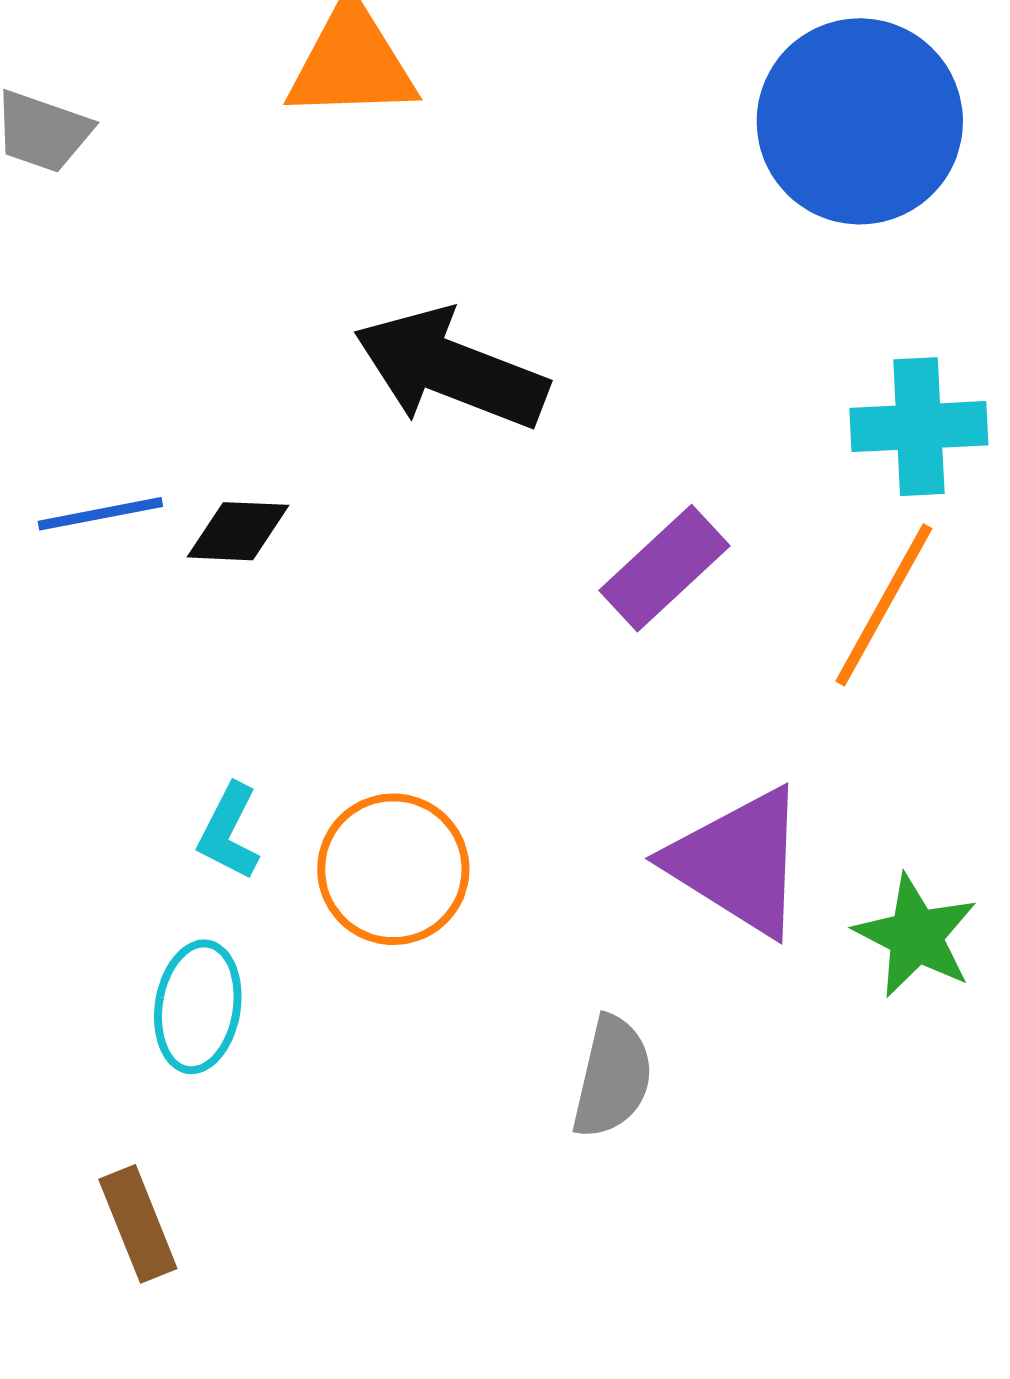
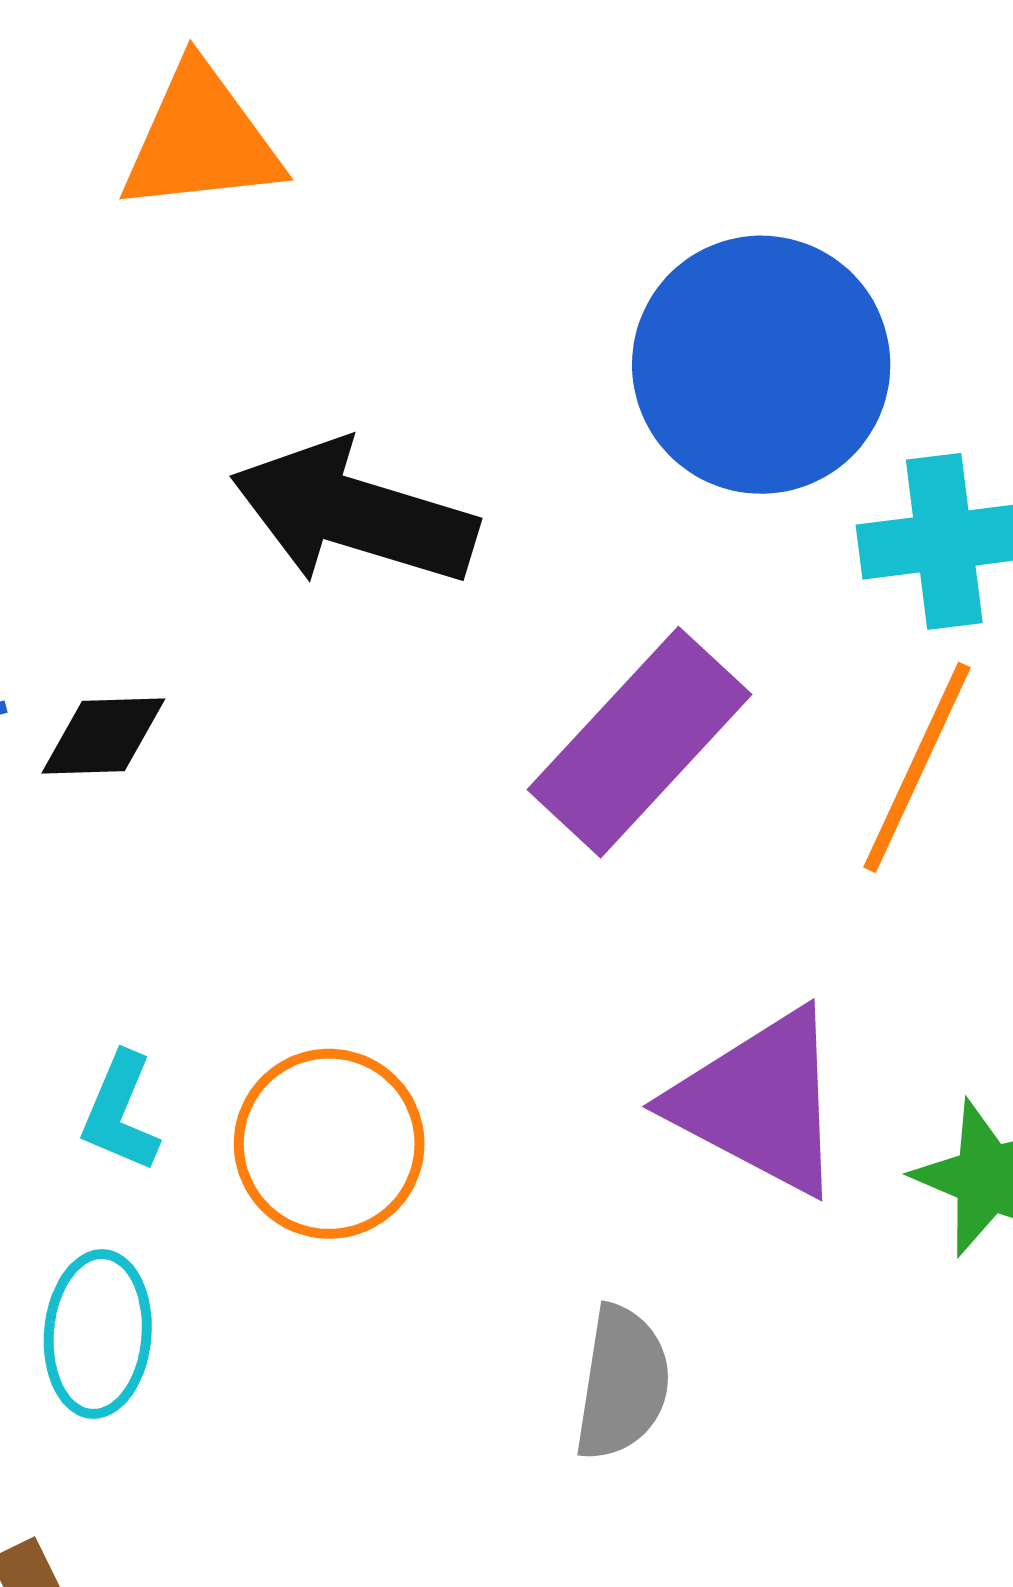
blue circle: (860, 121) -> (761, 365), moved
purple rectangle: (664, 568) -> (640, 742), size x1.4

